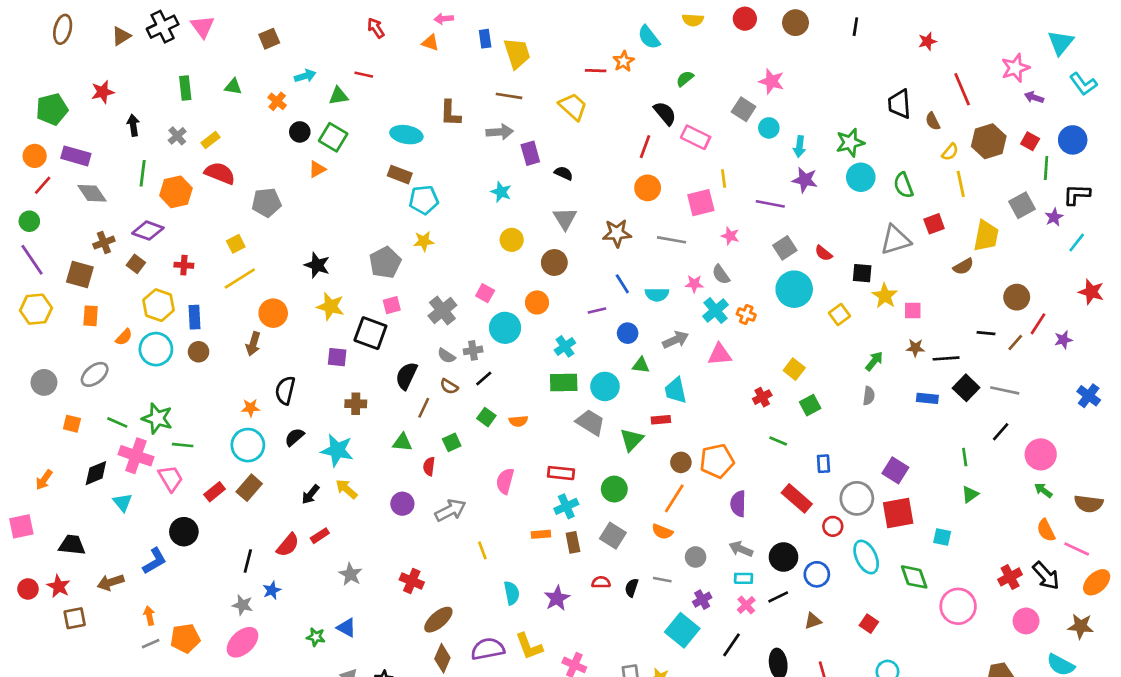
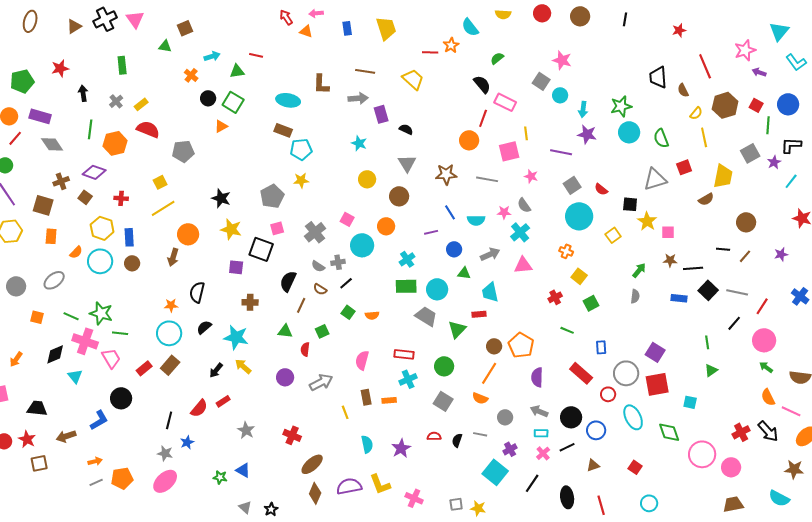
red arrow: (376, 28) -> (286, 17), moved
yellow trapezoid: (517, 53) -> (386, 28), moved
green triangle: (233, 87) -> (165, 46), moved
red line: (645, 147) -> (483, 118), moved
orange cross: (746, 314) -> (566, 251), moved
red line: (1038, 324) -> (762, 306), moved
orange pentagon: (717, 461) -> (521, 345), turned -30
brown rectangle: (573, 542) -> (366, 397), moved
orange arrow: (149, 616) -> (95, 461), turned 88
pink circle: (1026, 621) -> (731, 467), moved

